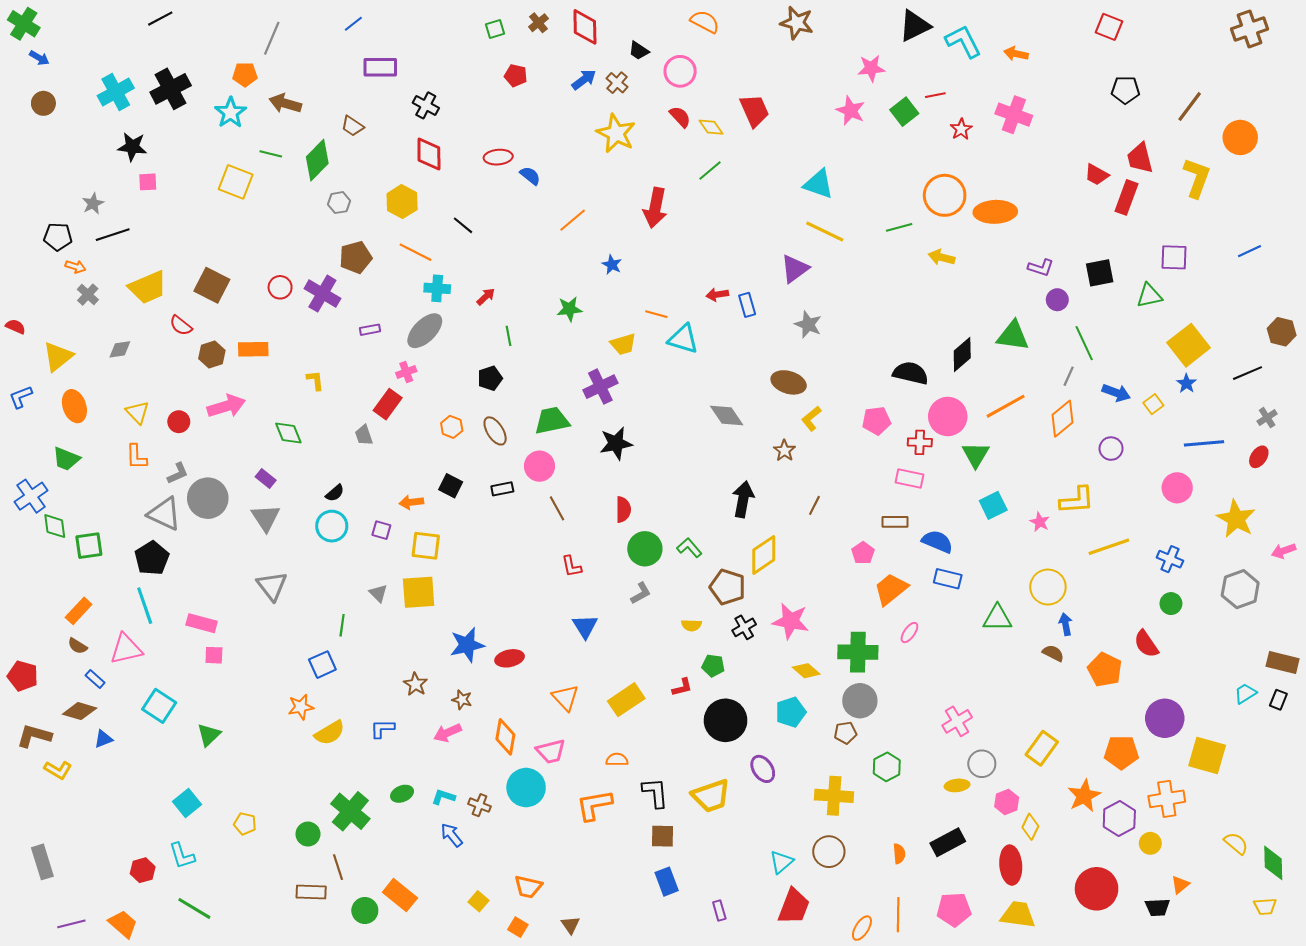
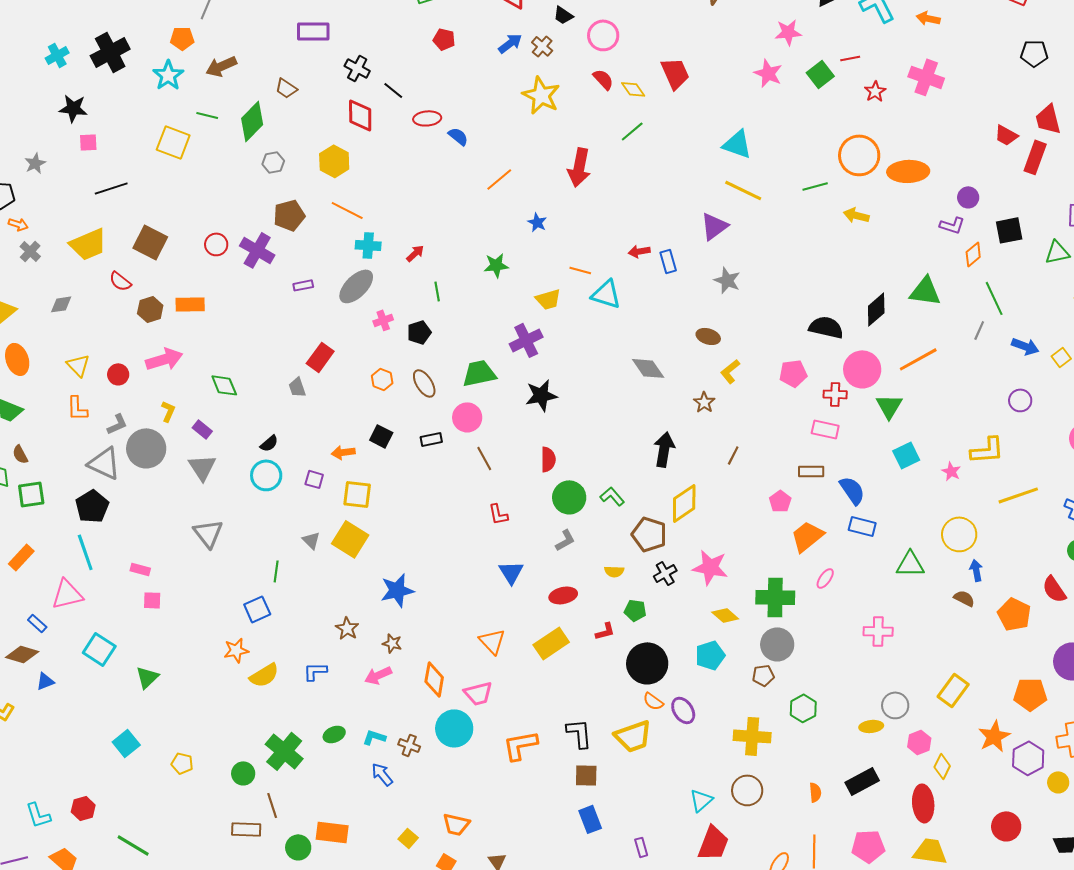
cyan cross: (116, 92) -> (57, 55), size x0.7
brown arrow: (285, 103) -> (221, 66), turned -40
black line: (463, 225) -> (393, 90), moved
black line: (113, 235) -> (111, 188), moved
purple circle: (1057, 300) -> (968, 197), moved
pink cross: (406, 372) -> (383, 320), moved
yellow L-shape: (315, 380) -> (168, 411), moved, turned 30
brown ellipse: (789, 382) -> (708, 336), size x0.7
orange diamond: (1062, 419) -> (973, 254), moved, size x0.7
blue semicircle: (937, 542) -> (852, 490), turned 32
yellow square: (419, 592) -> (350, 539), turned 36
pink rectangle: (202, 623) -> (140, 569), size x0.7
brown semicircle: (78, 646) -> (20, 454), moved, turned 30
red ellipse: (510, 658) -> (563, 595), moved
pink cross: (957, 721) -> (878, 631), moved, turned 32
orange semicircle: (617, 760) -> (653, 701), moved, turned -145
cyan L-shape: (182, 856) -> (38, 815), moved
red circle: (1097, 889) -> (1006, 826), size x0.7
orange rectangle: (400, 895) -> (332, 832), turned -32

